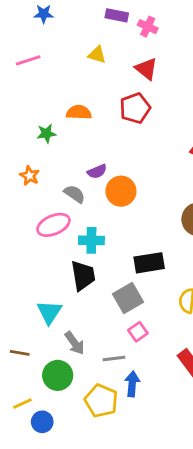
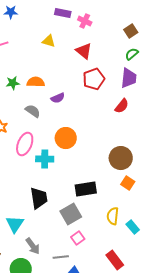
red pentagon: (135, 108) -> (94, 79), moved
green star: (46, 133) -> (13, 83), moved
purple semicircle: (97, 171) -> (58, 98), moved
gray semicircle: (75, 194) -> (33, 111), moved
pink ellipse: (53, 225) -> (25, 144), moved, turned -45
cyan cross: (91, 240) -> (45, 159), moved

